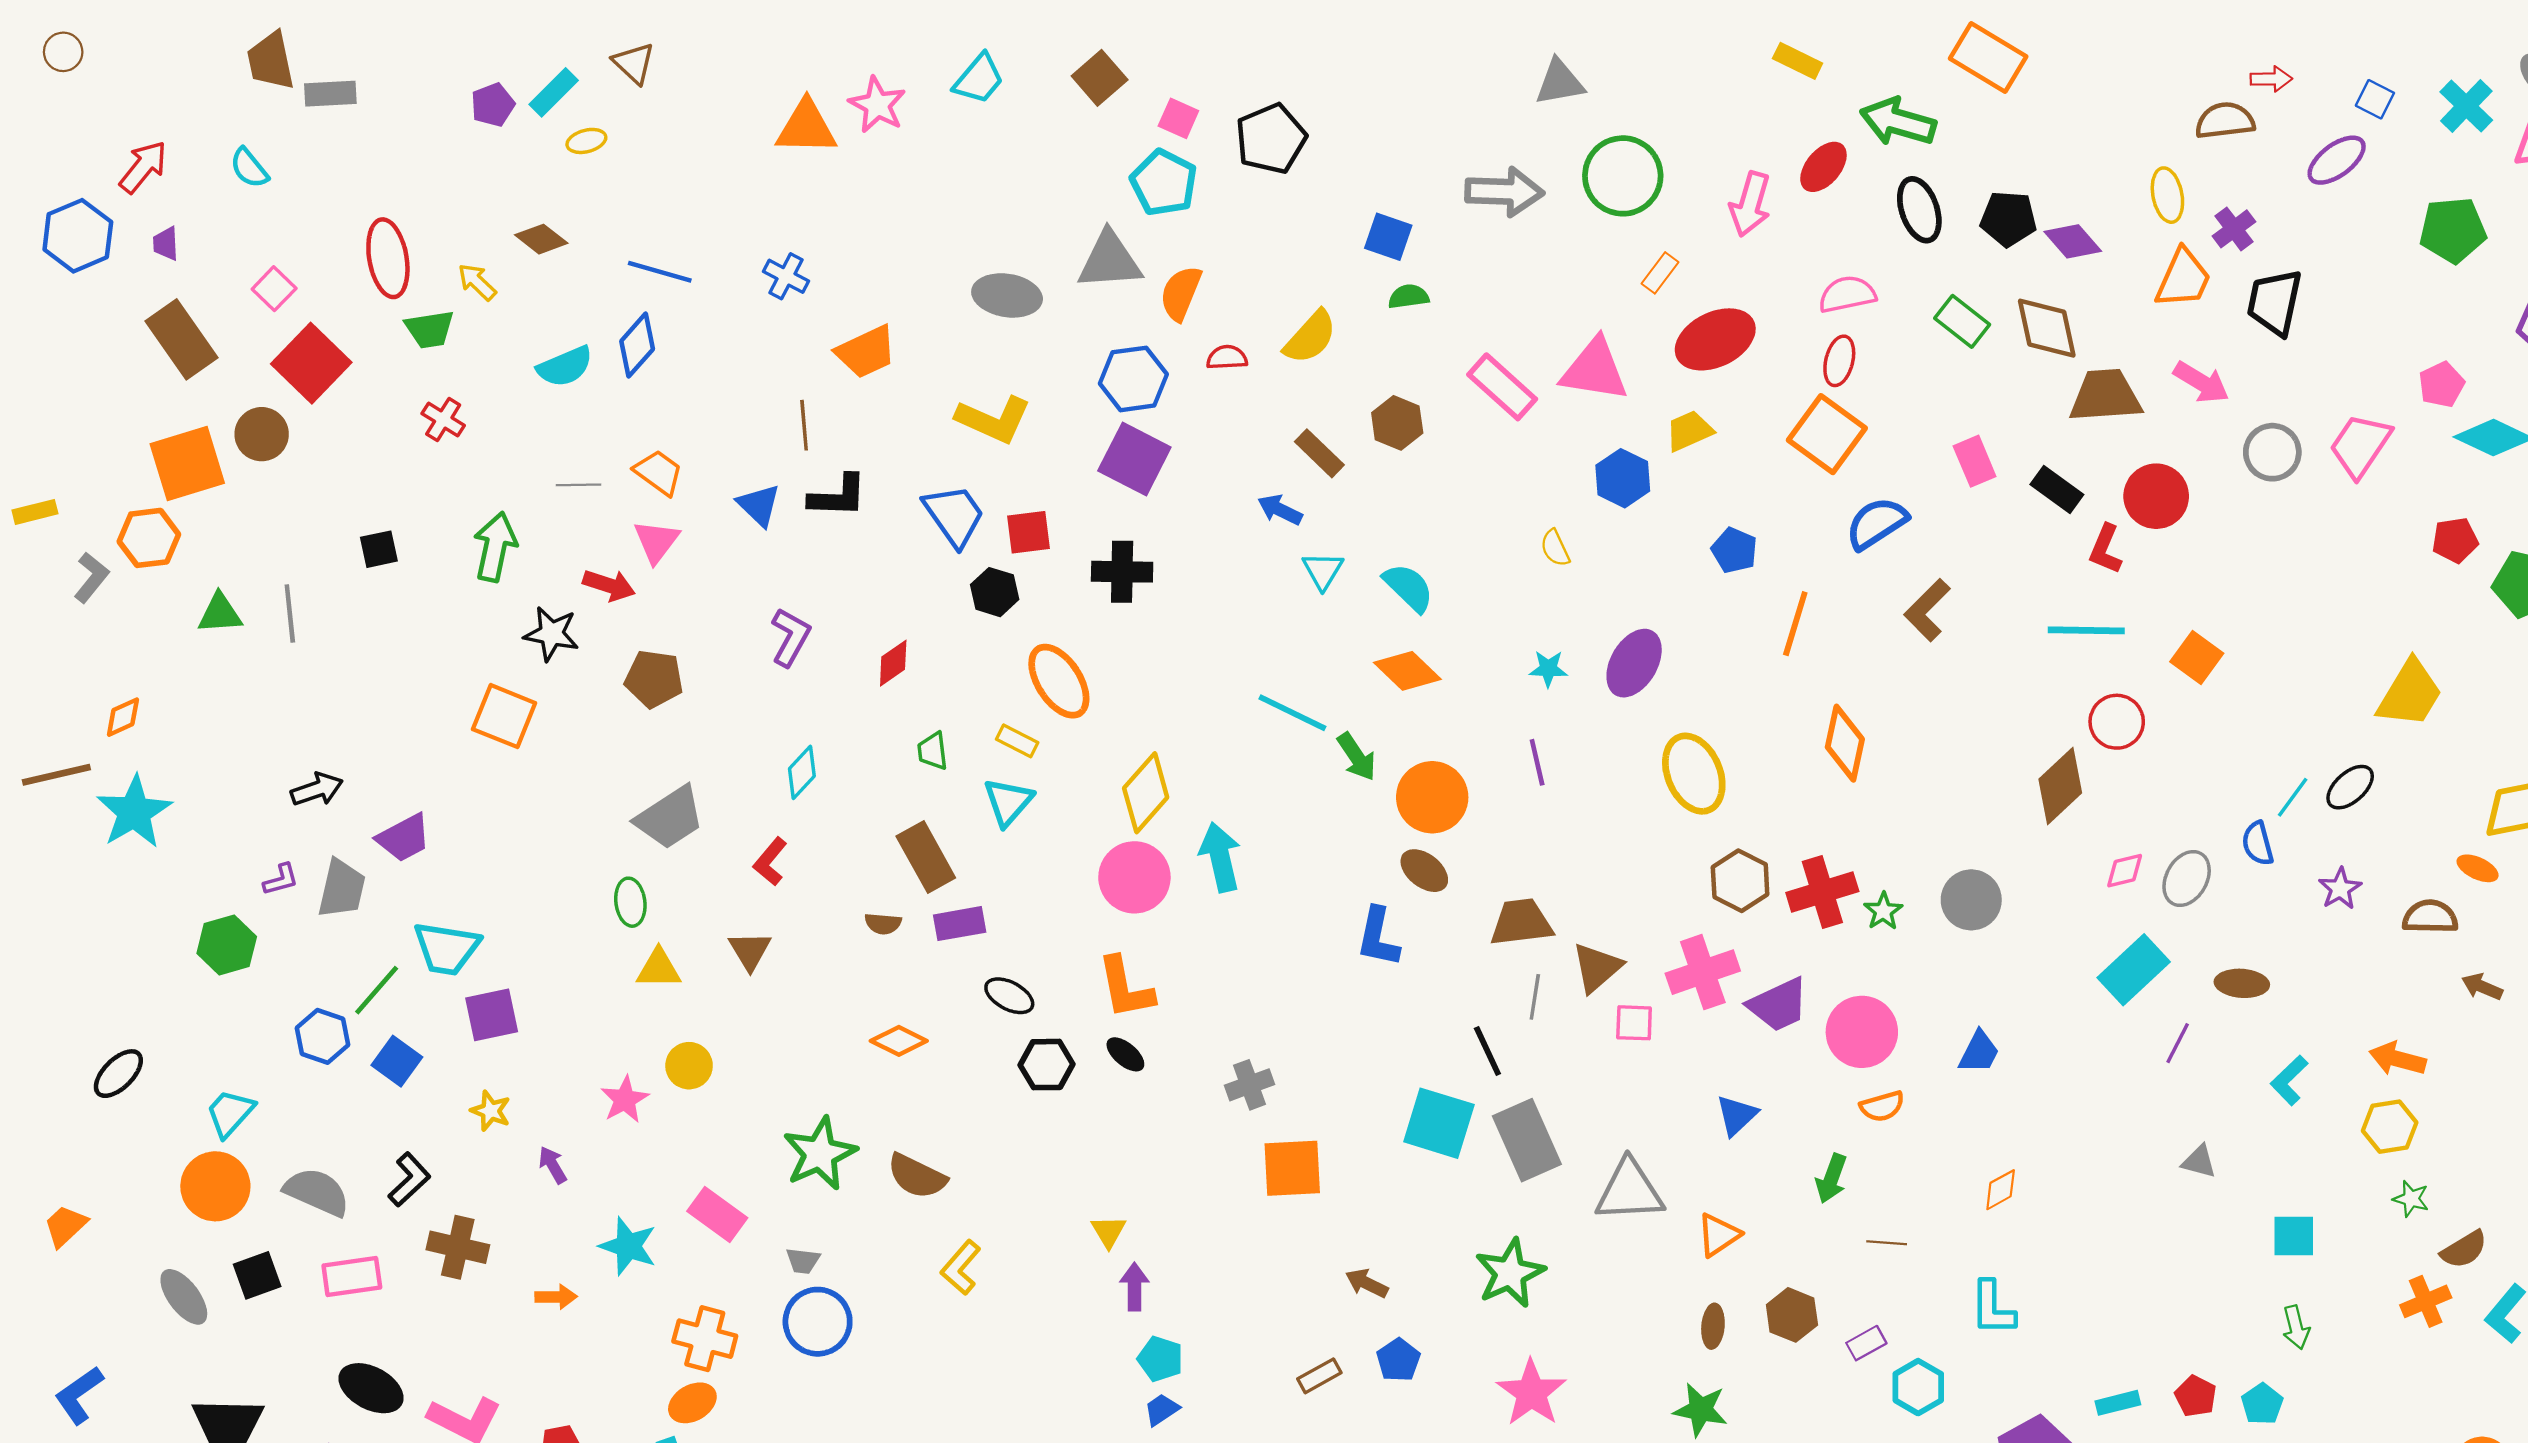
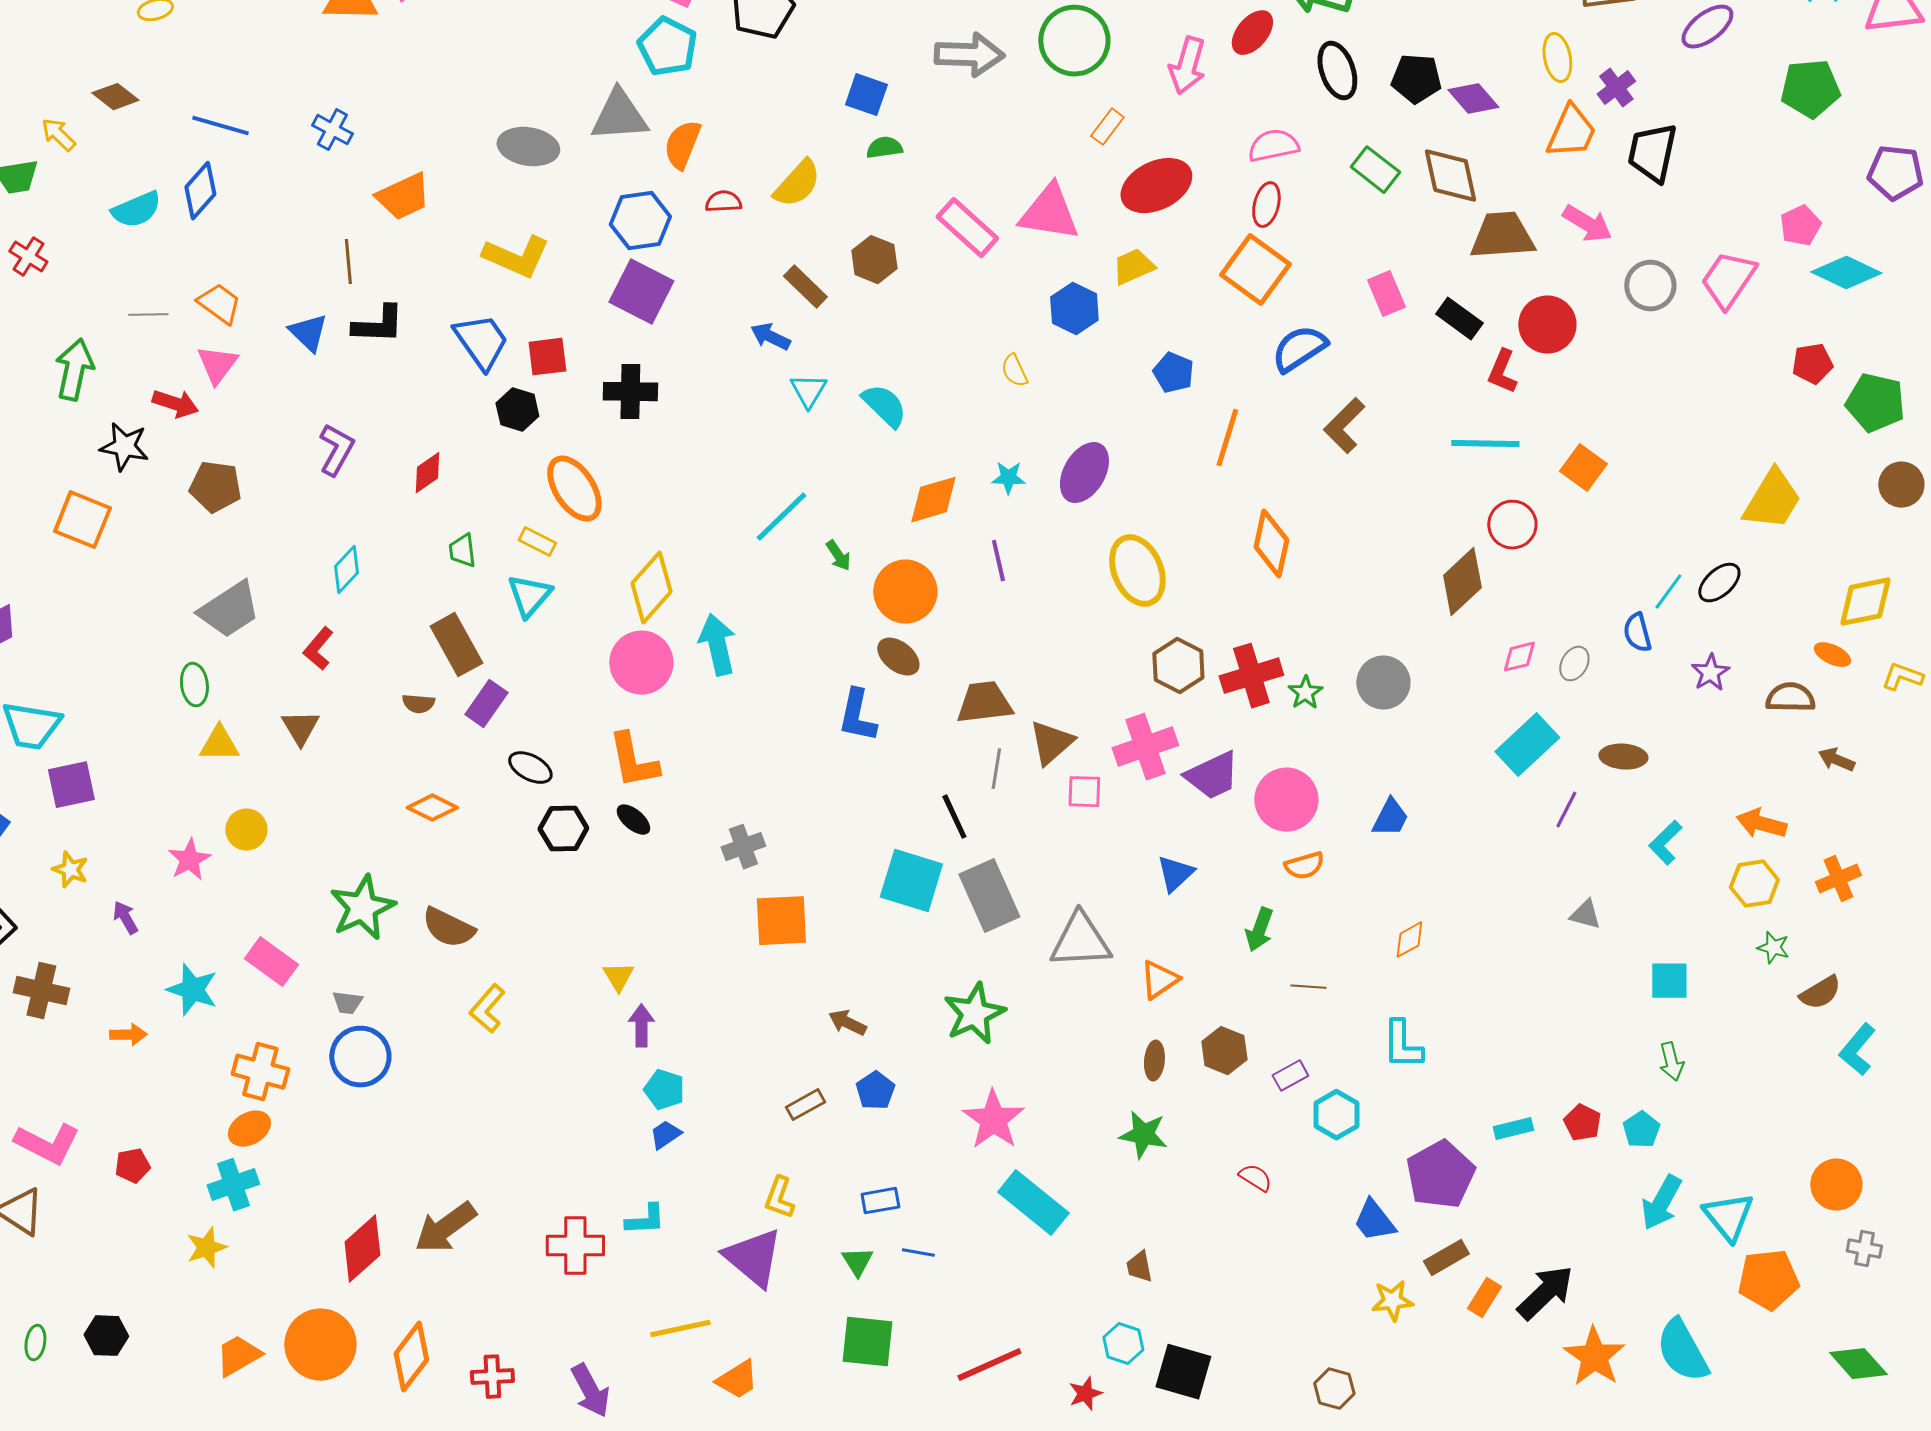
orange diamond: (1407, 671) -> (933, 500), moved, turned -60
cyan line: (1292, 713) -> (781, 517), turned -70
green arrow: (1357, 757) -> (838, 556), size x0.7
gray ellipse: (2187, 878) -> (1574, 664), size x0.7
purple rectangle: (960, 924) -> (486, 704), turned -45
orange cross: (2426, 1301) -> (1838, 879), moved

